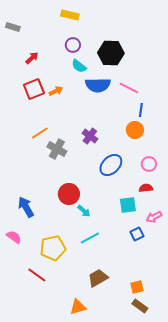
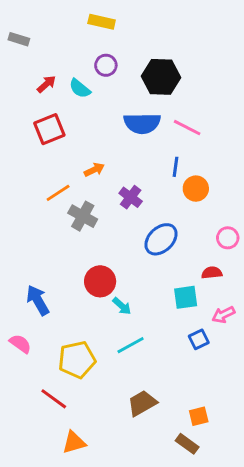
cyan semicircle: (79, 66) -> (80, 88), moved
orange arrow: (56, 91) -> (94, 170), moved
blue line: (141, 110) -> (176, 167), moved
pink circle: (149, 164) -> (228, 238), moved
brown rectangle: (140, 306) -> (187, 444), moved
orange triangle: (78, 307) -> (74, 442), moved

